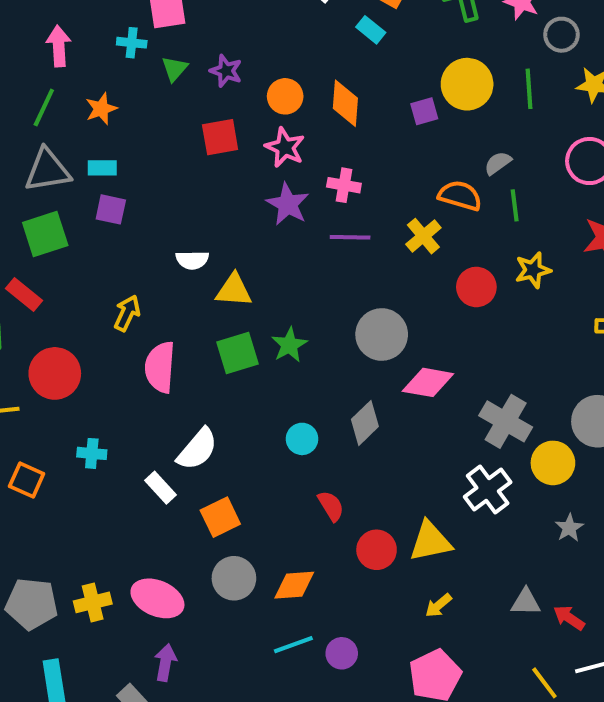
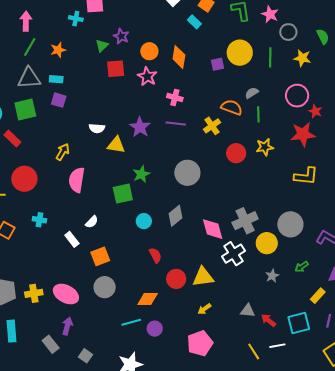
pink arrow: (59, 46) -> (26, 21), moved
green triangle: (175, 69) -> (102, 46), moved
purple star: (288, 204) -> (140, 127), moved
green square: (237, 353) -> (123, 194), moved
pink diamond: (428, 382) -> (213, 229), moved, turned 60
gray cross: (506, 421) -> (245, 221), turned 30
white semicircle: (197, 449) -> (92, 222), size x0.6
orange diamond: (294, 585) -> (148, 299), moved

